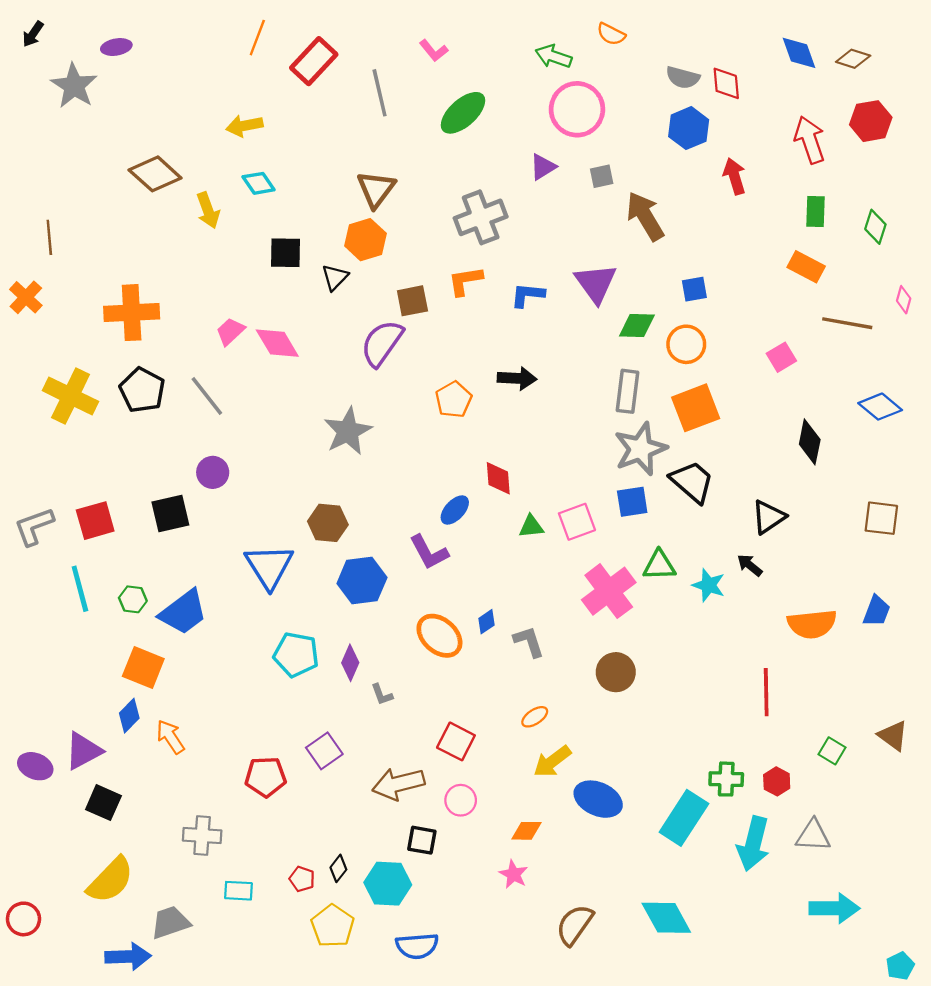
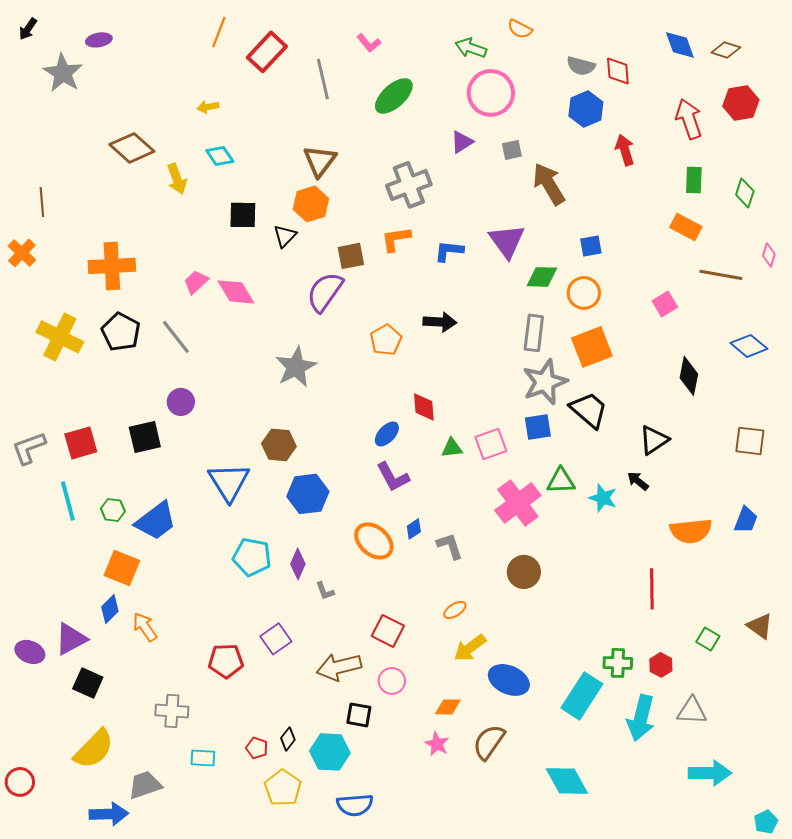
yellow arrow: (244, 126) -> (208, 107), size x0.7
purple L-shape: (429, 552) -> (393, 477), moved
brown semicircle: (575, 925) -> (489, 742), moved

